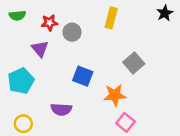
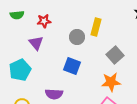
yellow rectangle: (111, 18) -> (96, 27), moved
gray circle: (72, 32) -> (77, 37), moved
orange star: (115, 95) -> (111, 82), moved

